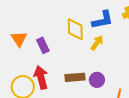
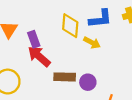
yellow arrow: (97, 43) -> (92, 43), turned 77
red arrow: (41, 77) -> (39, 56), moved, turned -40

